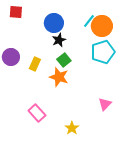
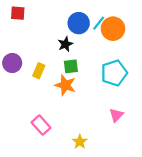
blue circle: (54, 23) -> (79, 23), moved
cyan pentagon: (103, 52) -> (114, 73), moved
green square: (64, 60) -> (71, 66), turned 32

